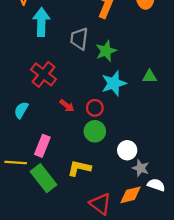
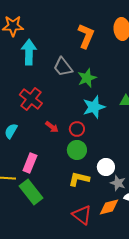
gray trapezoid: (79, 39) -> (63, 67), turned -45
yellow L-shape: (79, 168) -> (79, 179), moved

